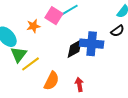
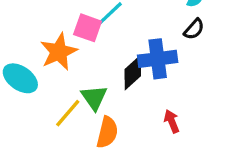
orange star: (33, 26) -> (59, 52), size x1.6
green triangle: (19, 54) -> (94, 98), moved
red arrow: (79, 84) -> (172, 121), moved

